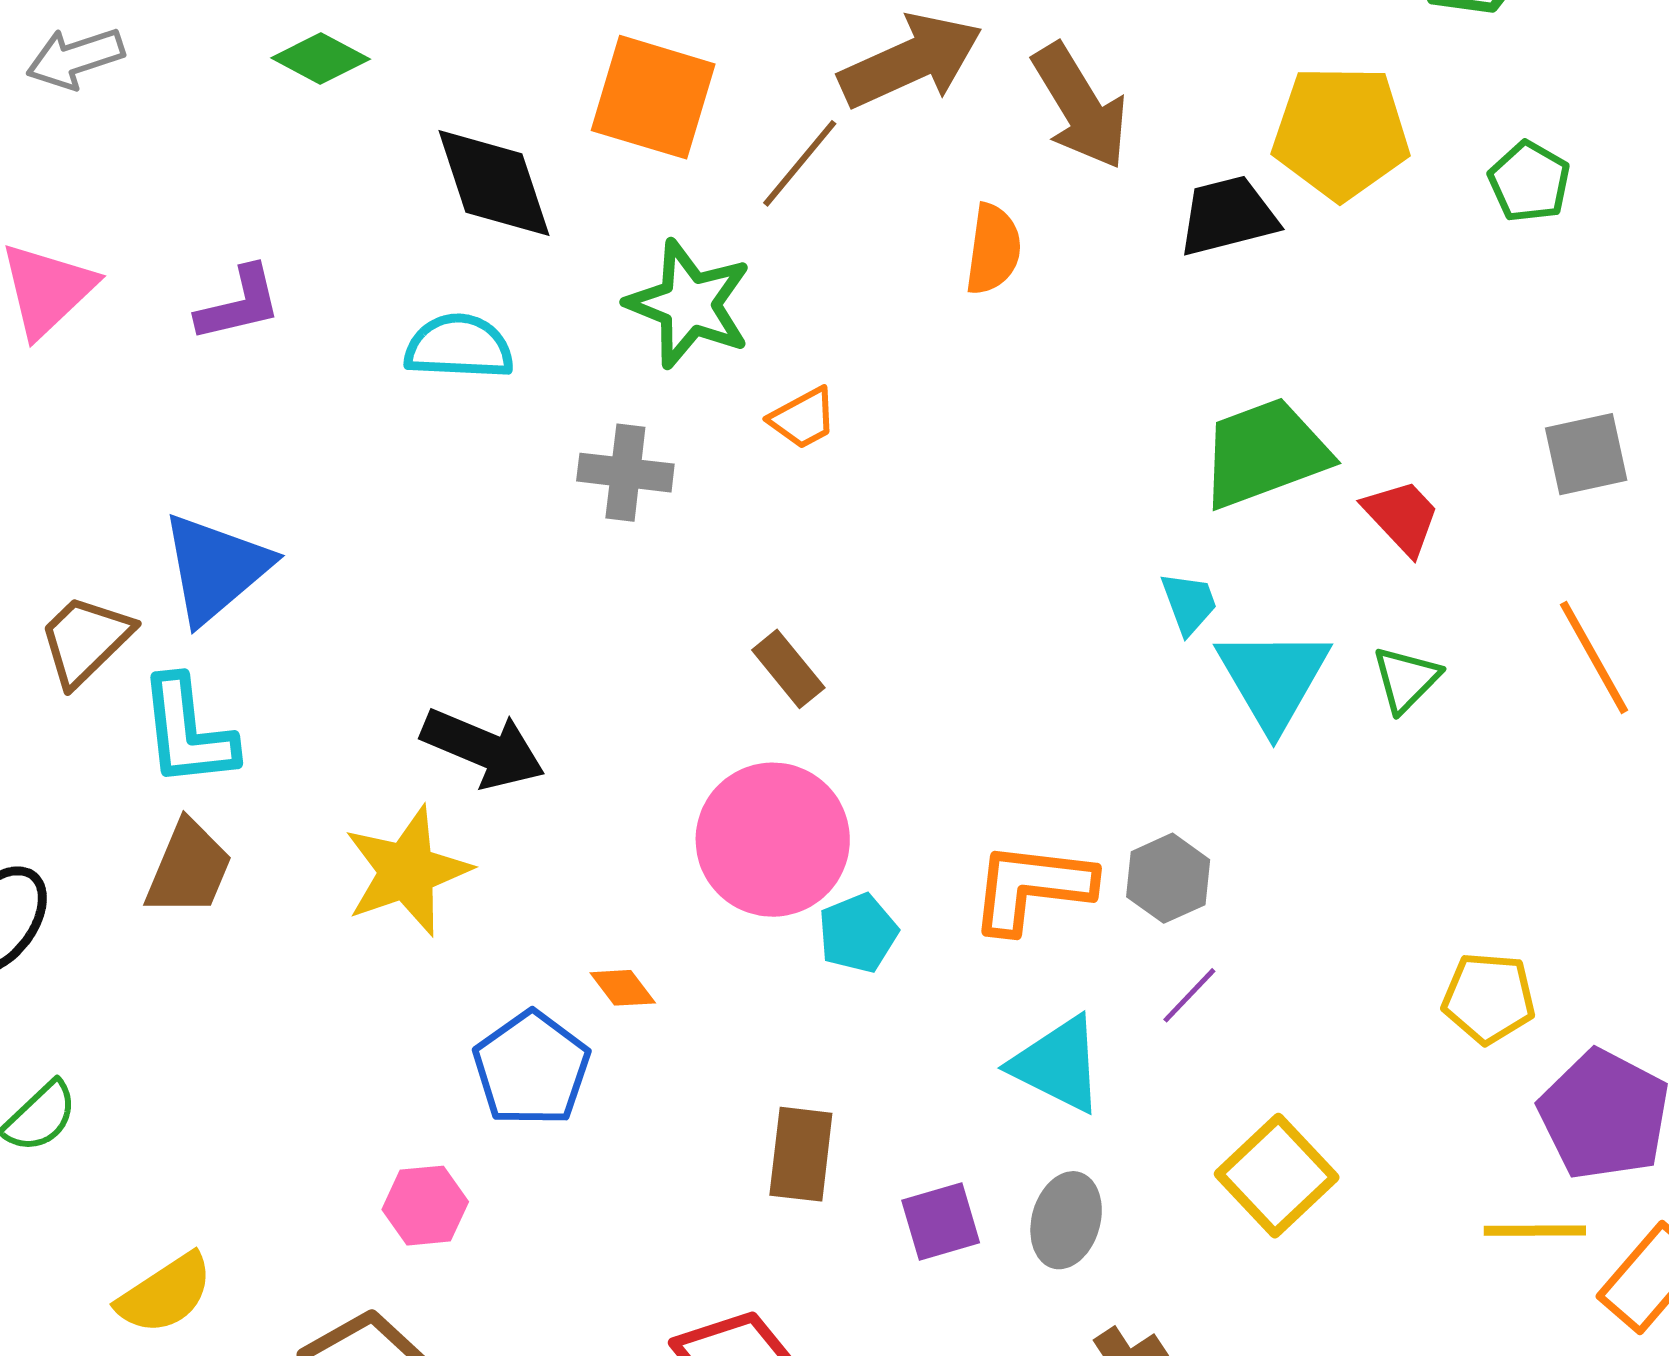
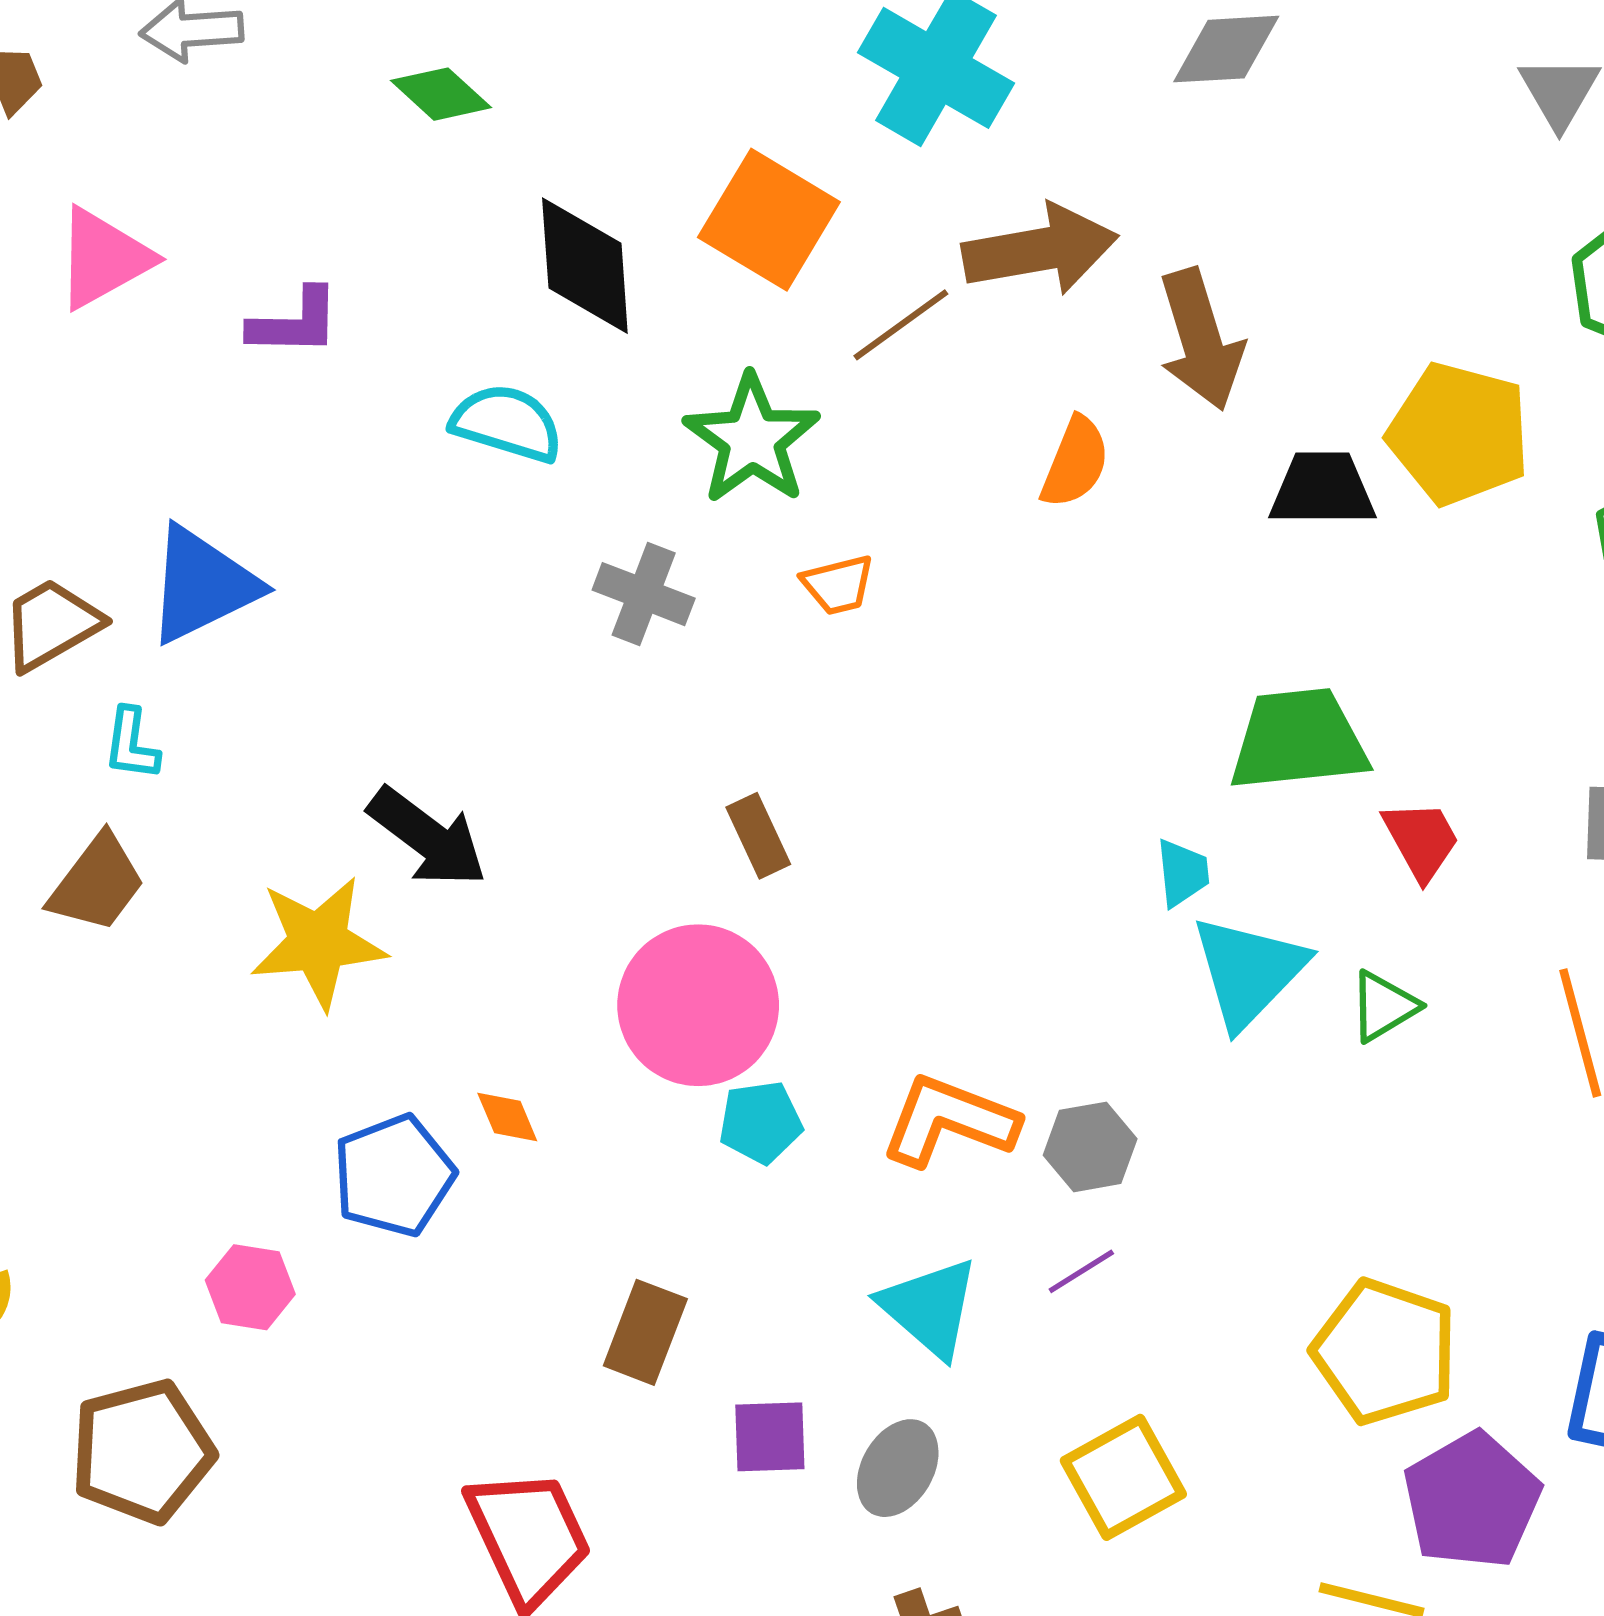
cyan L-shape: (188, 732) -> (131, 744), size x0.6
yellow pentagon: (1489, 998) -> (1385, 1352), size x1.5

